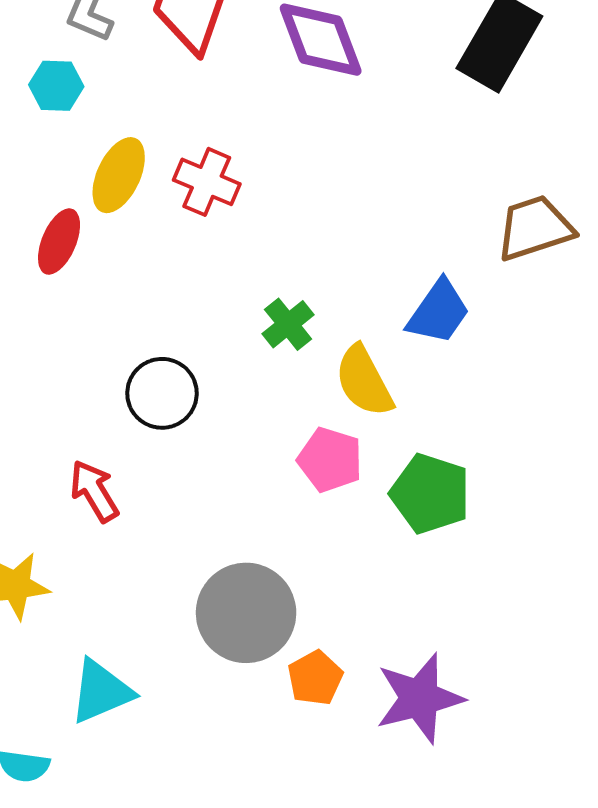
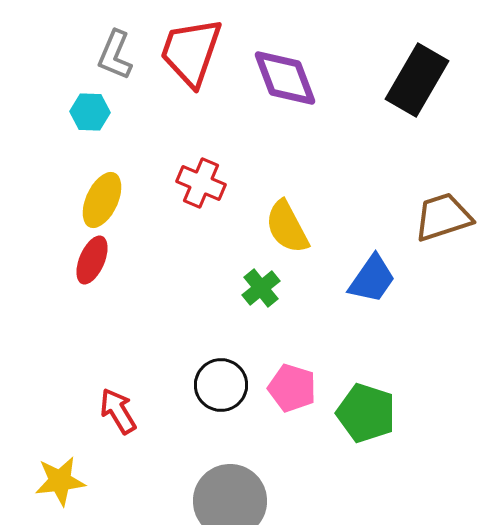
yellow ellipse: (119, 175) -> (102, 200), moved
red ellipse: (59, 242) -> (92, 260), moved
yellow semicircle: (364, 381) -> (287, 227), moved
black circle: (162, 393) -> (221, 385), moved

